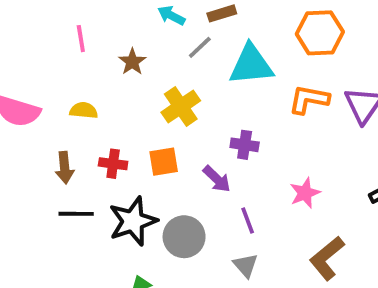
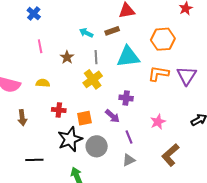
gray line: (200, 47) -> (96, 57), moved, turned -48
orange square: (164, 162) -> (84, 118), moved
brown arrow: (65, 168) -> (22, 118), moved
black line: (76, 214) -> (34, 160), moved
gray triangle: (246, 265) -> (129, 160), turned 48

